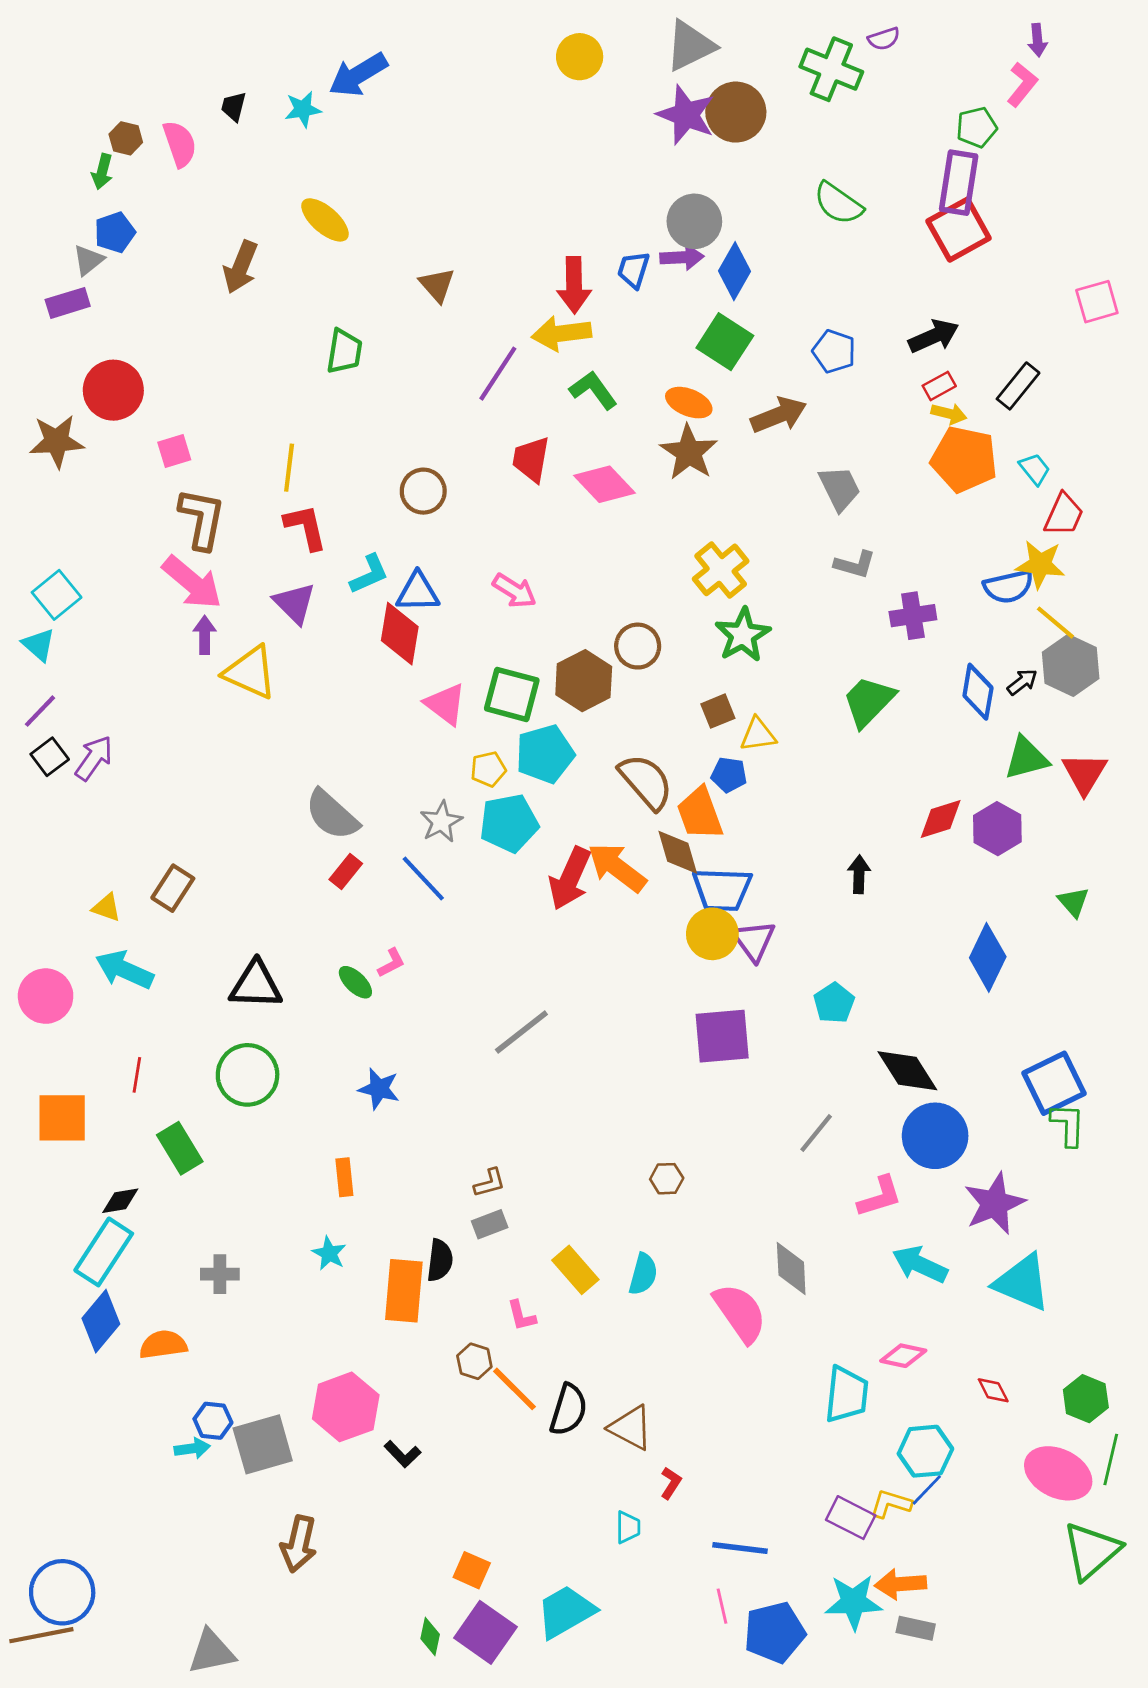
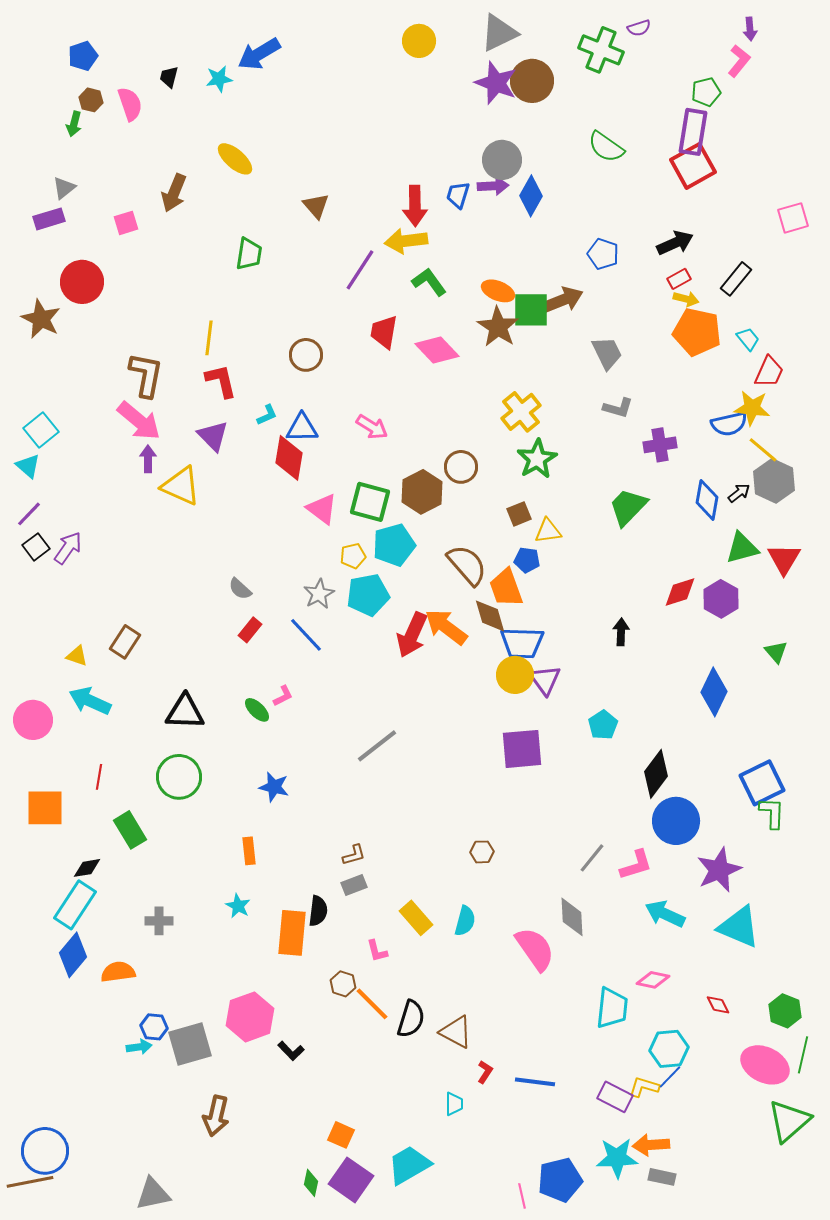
blue pentagon: (115, 232) -> (83, 56), moved
green square: (725, 342) -> (531, 310), moved, turned -33
brown star: (57, 441) -> (41, 319), turned 30
pink square: (174, 451) -> (126, 223), moved
cyan L-shape: (369, 574) -> (267, 415), size x0.7
gray semicircle: (332, 815) -> (240, 589), size x0.6
black diamond: (907, 1071) -> (656, 774), turned 69
gray line: (816, 1133) -> (592, 858), moved
blue line: (740, 1548) -> (535, 1082), moved
pink line: (722, 1606) -> (522, 1196), moved

